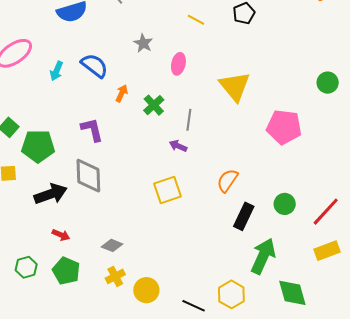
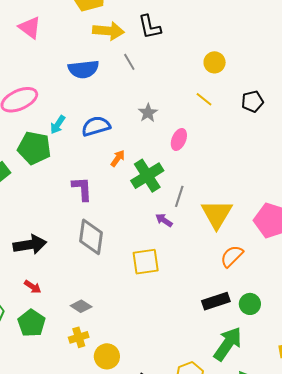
blue semicircle: (94, 66) -> (96, 126), turned -64
yellow triangle: (235, 86) -> (217, 214), moved
green cross: (154, 105) -> (147, 176), size x1.5
green pentagon: (38, 146) -> (34, 148), moved
gray diamond: (88, 176) -> (91, 237), moved
orange semicircle: (227, 180) -> (232, 256), moved
green circle: (285, 204) -> (250, 304), moved
black rectangle: (244, 216) -> (216, 301), turned 36

